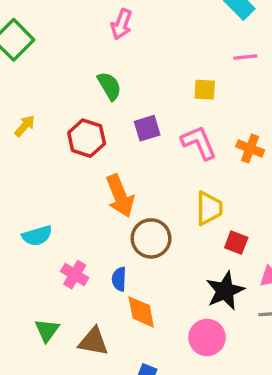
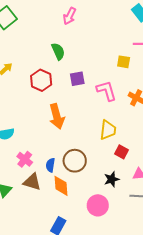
yellow square: (205, 90) -> (124, 62), moved
brown circle: (151, 238) -> (75, 161), moved
black star: (225, 291) -> (112, 179), size x0.7
brown triangle: (93, 342) -> (32, 182), moved

